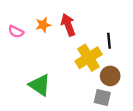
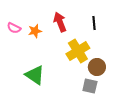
orange star: (43, 25) -> (35, 31), moved
black line: (109, 41) -> (94, 23), moved

